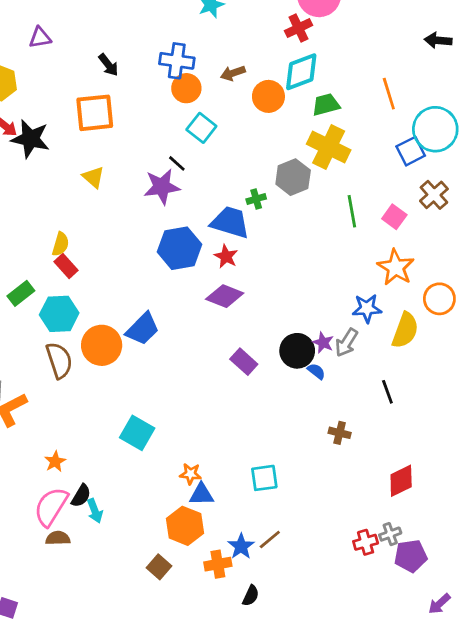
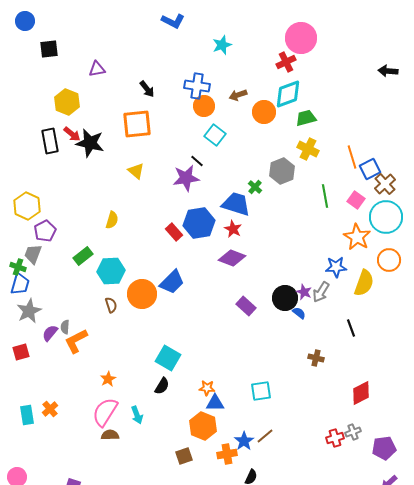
orange line: (389, 94) -> (352, 157), moved
cyan circle: (435, 129) -> (386, 217), moved
yellow cross: (329, 147) -> (308, 149), size x0.7
blue square: (411, 151) -> (370, 169), moved
green cross: (256, 199) -> (255, 187), turned -32
red rectangle: (66, 266) -> (174, 232), moved
brown semicircle: (59, 360) -> (111, 305), size x0.6
black semicircle: (81, 496) -> (162, 386), moved
purple pentagon: (411, 556) -> (384, 448), moved
brown square: (159, 567) -> (184, 456), turned 30

